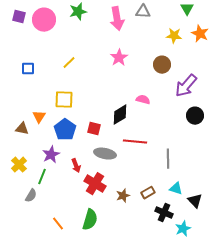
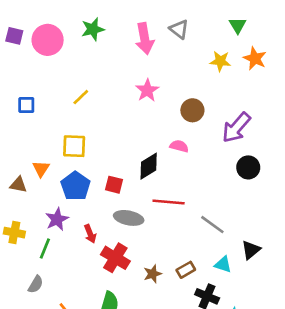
gray triangle: (143, 12) -> (179, 29), turned 35
brown circle: (162, 65) -> (192, 110), moved
gray line: (168, 159) -> (212, 225), turned -54
yellow cross: (19, 165) -> (14, 233), turned -35
gray semicircle: (31, 196) -> (36, 284), moved
black triangle: (195, 201) -> (251, 250), moved, turned 35

